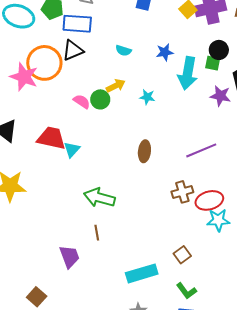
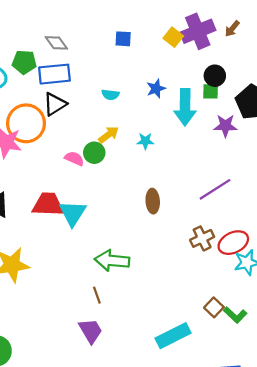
cyan triangle: (72, 150) -> (73, 213), size x1.5
brown line: (97, 233) -> (97, 295), moved
green L-shape: (186, 291) -> (235, 315), moved

